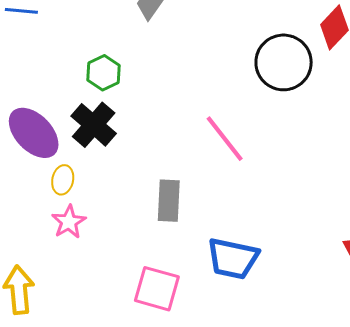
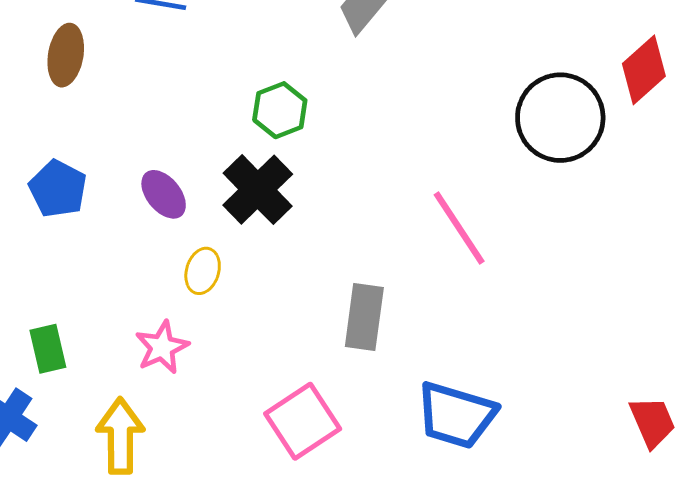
purple ellipse: (34, 133) -> (164, 194), size x0.6
pink star: (69, 222) -> (162, 347), moved
pink square: (157, 289) -> (303, 421), moved, turned 36

